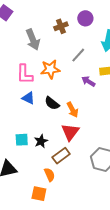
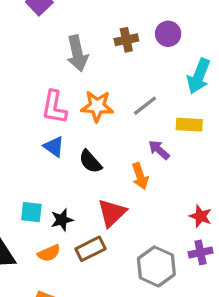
gray line: (78, 55) -> (145, 106), moved
purple arrow: (88, 81) -> (159, 150), moved
orange arrow: (72, 110) -> (140, 176), moved
orange semicircle: (50, 175) -> (49, 253), moved, turned 80

